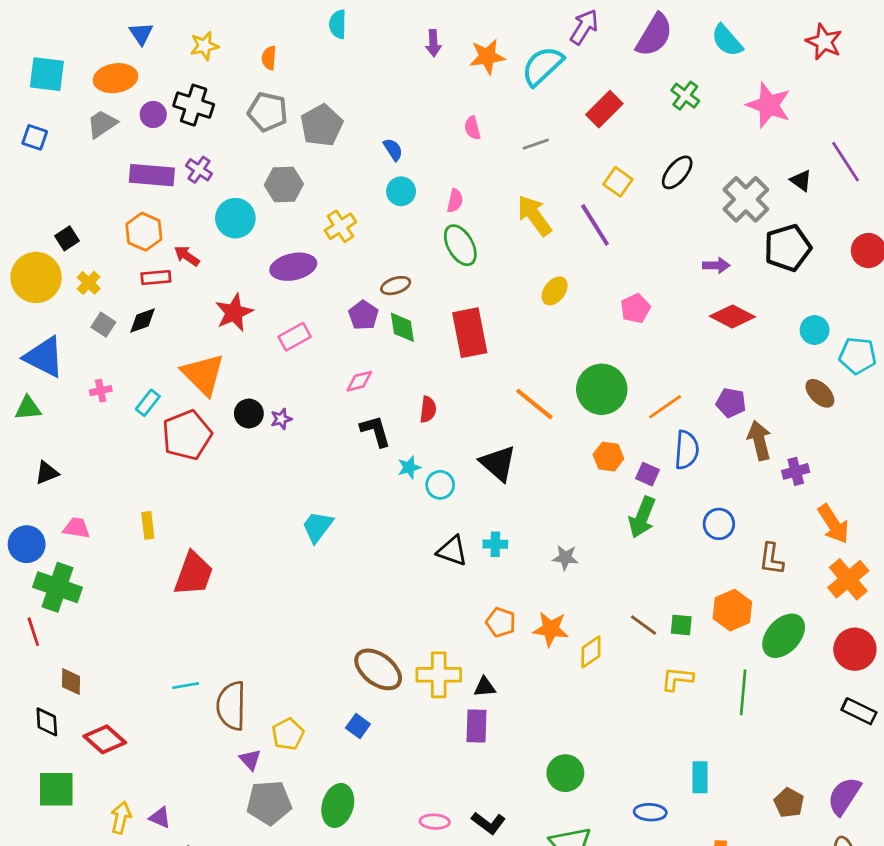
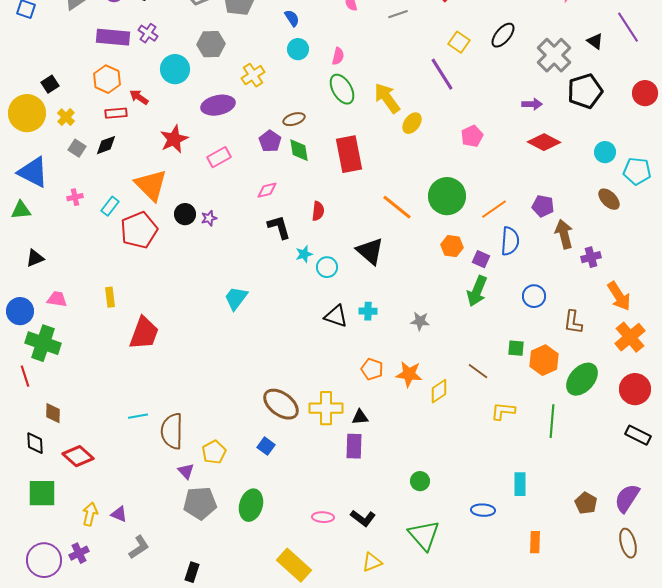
yellow arrow: (534, 216) -> (387, 98), moved
green square: (681, 625) -> (516, 348), moved
green circle: (565, 773) -> (420, 481), size x0.7

